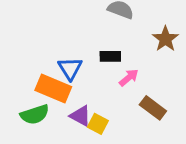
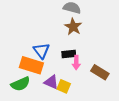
brown star: (165, 39) -> (73, 27), moved
black rectangle: (110, 56) -> (69, 54), moved
pink arrow: (129, 78) -> (76, 63), moved, turned 136

